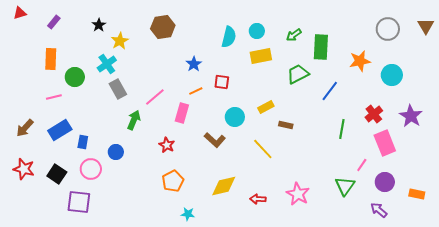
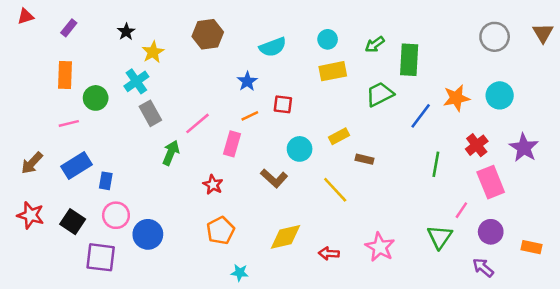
cyan semicircle: (229, 37) -> (273, 47), moved, turned 55
orange star: (360, 61) -> (456, 98), moved
blue circle: (116, 152) -> (148, 234), moved, size x1.5

